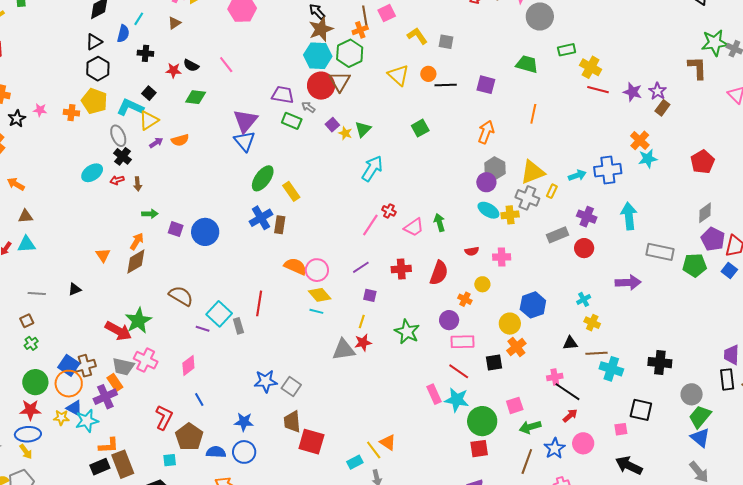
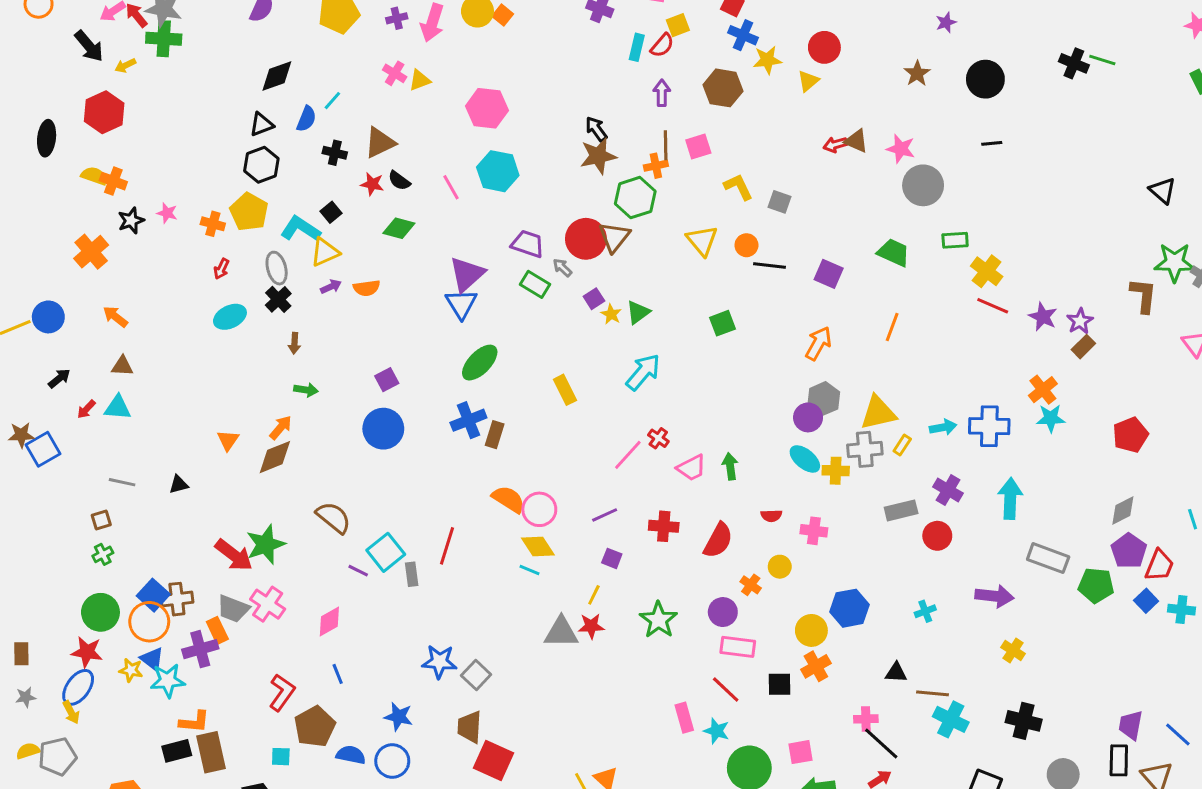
brown triangle: (174, 23) -> (380, 143), moved, size x1.6
cyan hexagon: (318, 56) -> (498, 171), moved
red arrow: (117, 180) -> (221, 269), moved, turned -56
yellow rectangle: (291, 191) -> (565, 390), moved
gray cross: (527, 198) -> (865, 449), turned -35
purple square: (176, 229) -> (387, 380), moved, turned 35
yellow cross: (592, 323) -> (1013, 650), moved
cyan star: (457, 400) -> (717, 731), size x0.7
blue ellipse: (28, 434) -> (78, 687), turned -60

